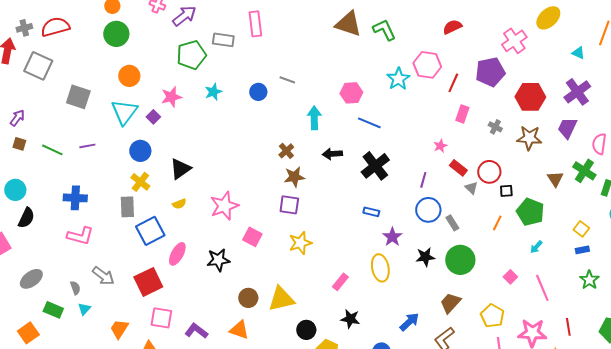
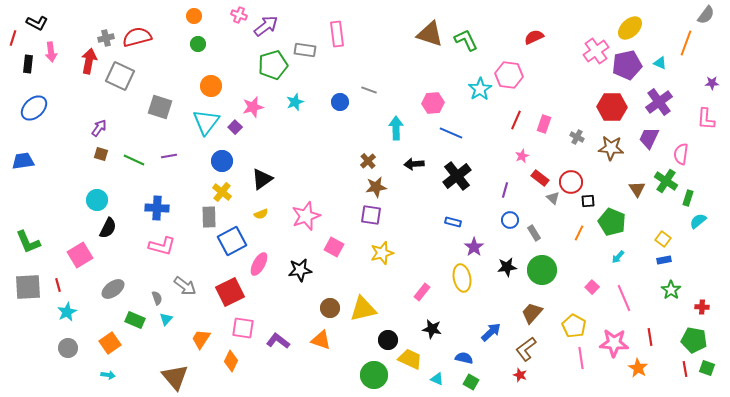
green circle: (116, 34) -> (198, 44), size x0.6
purple pentagon: (490, 72) -> (627, 65), moved
red line: (453, 83) -> (516, 120), moved
blue circle: (428, 210) -> (510, 220), size x0.7

